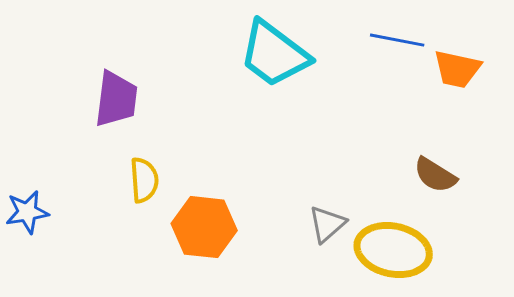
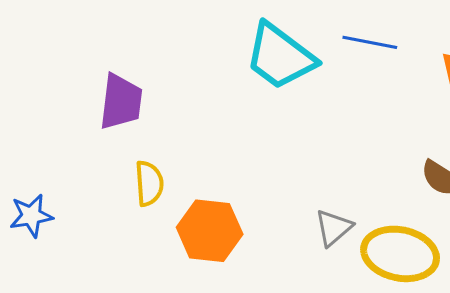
blue line: (397, 40) -> (370, 42), moved

